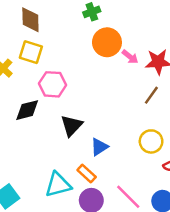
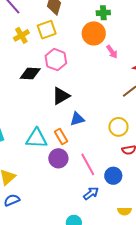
orange circle: (107, 42) -> (94, 33), moved
yellow square: (31, 52) -> (47, 30), turned 36
pink arrow: (130, 57) -> (112, 52), moved

